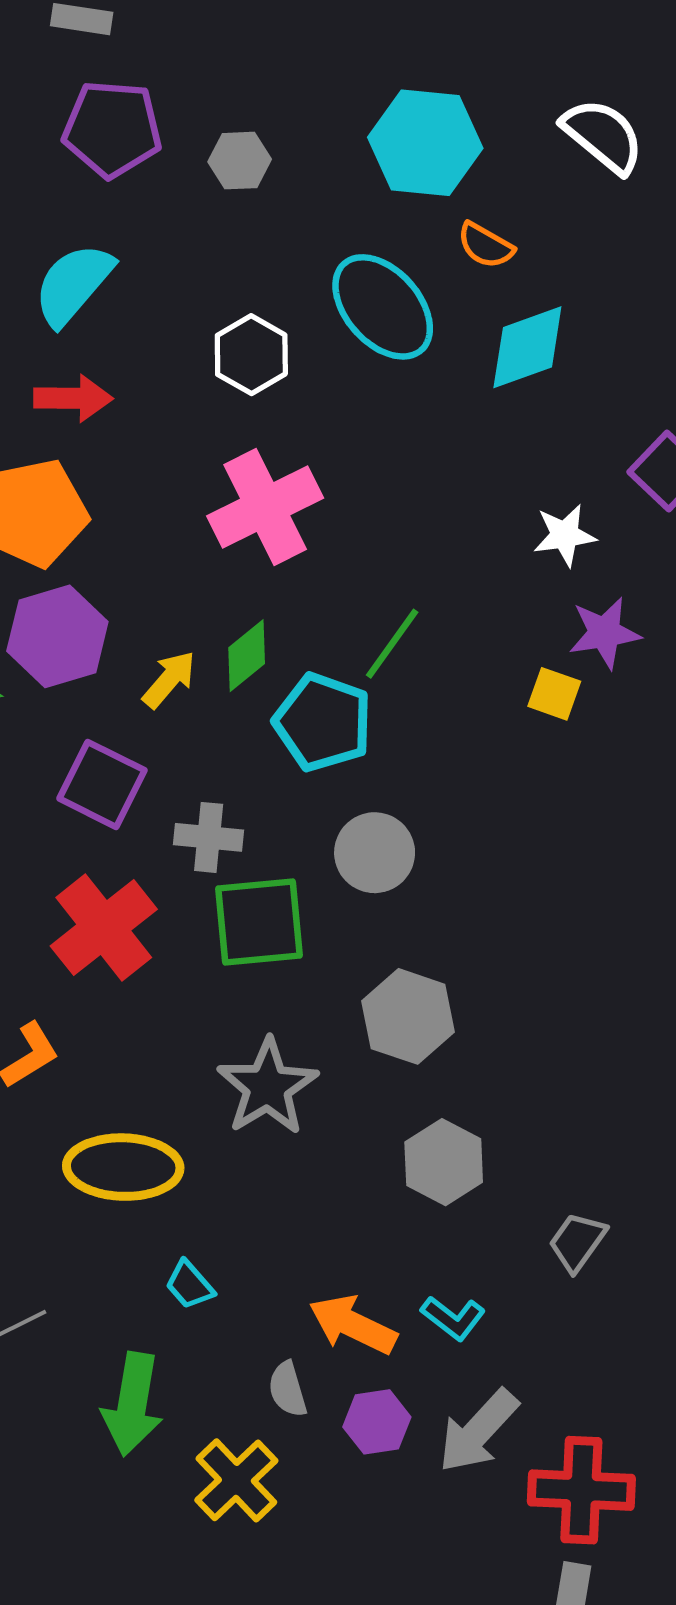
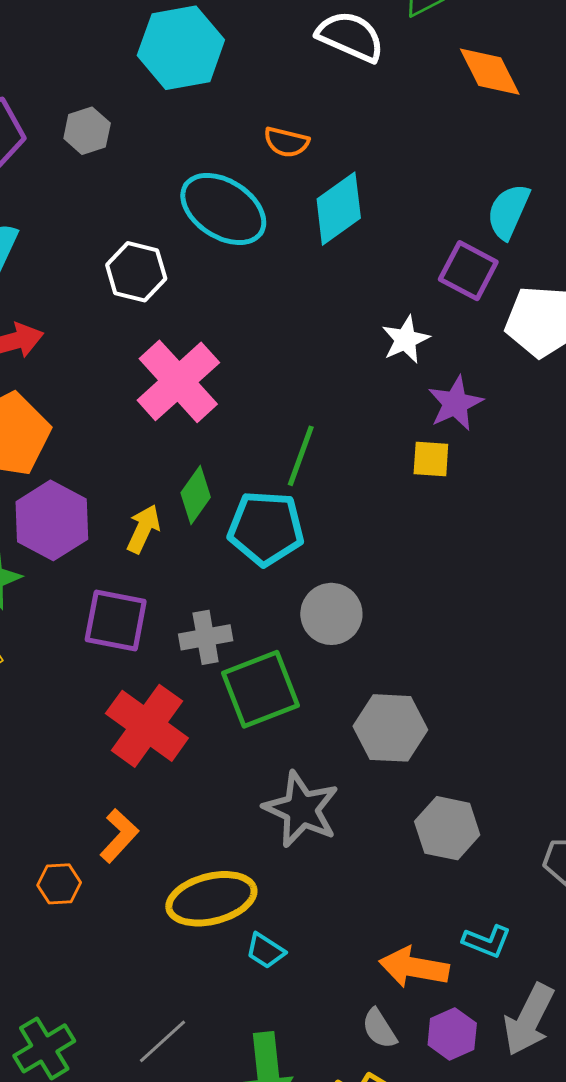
cyan hexagon: (425, 143) -> (181, 48), moved
cyan trapezoid: (190, 1285) -> (265, 951), moved

